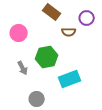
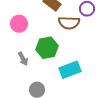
brown semicircle: (69, 32) -> (69, 23), size x1.5

